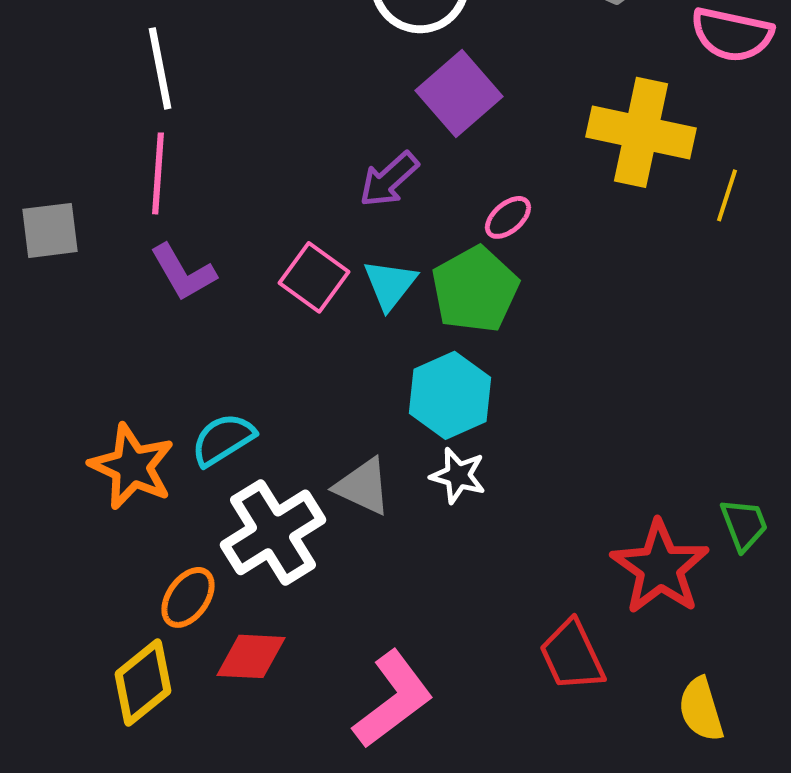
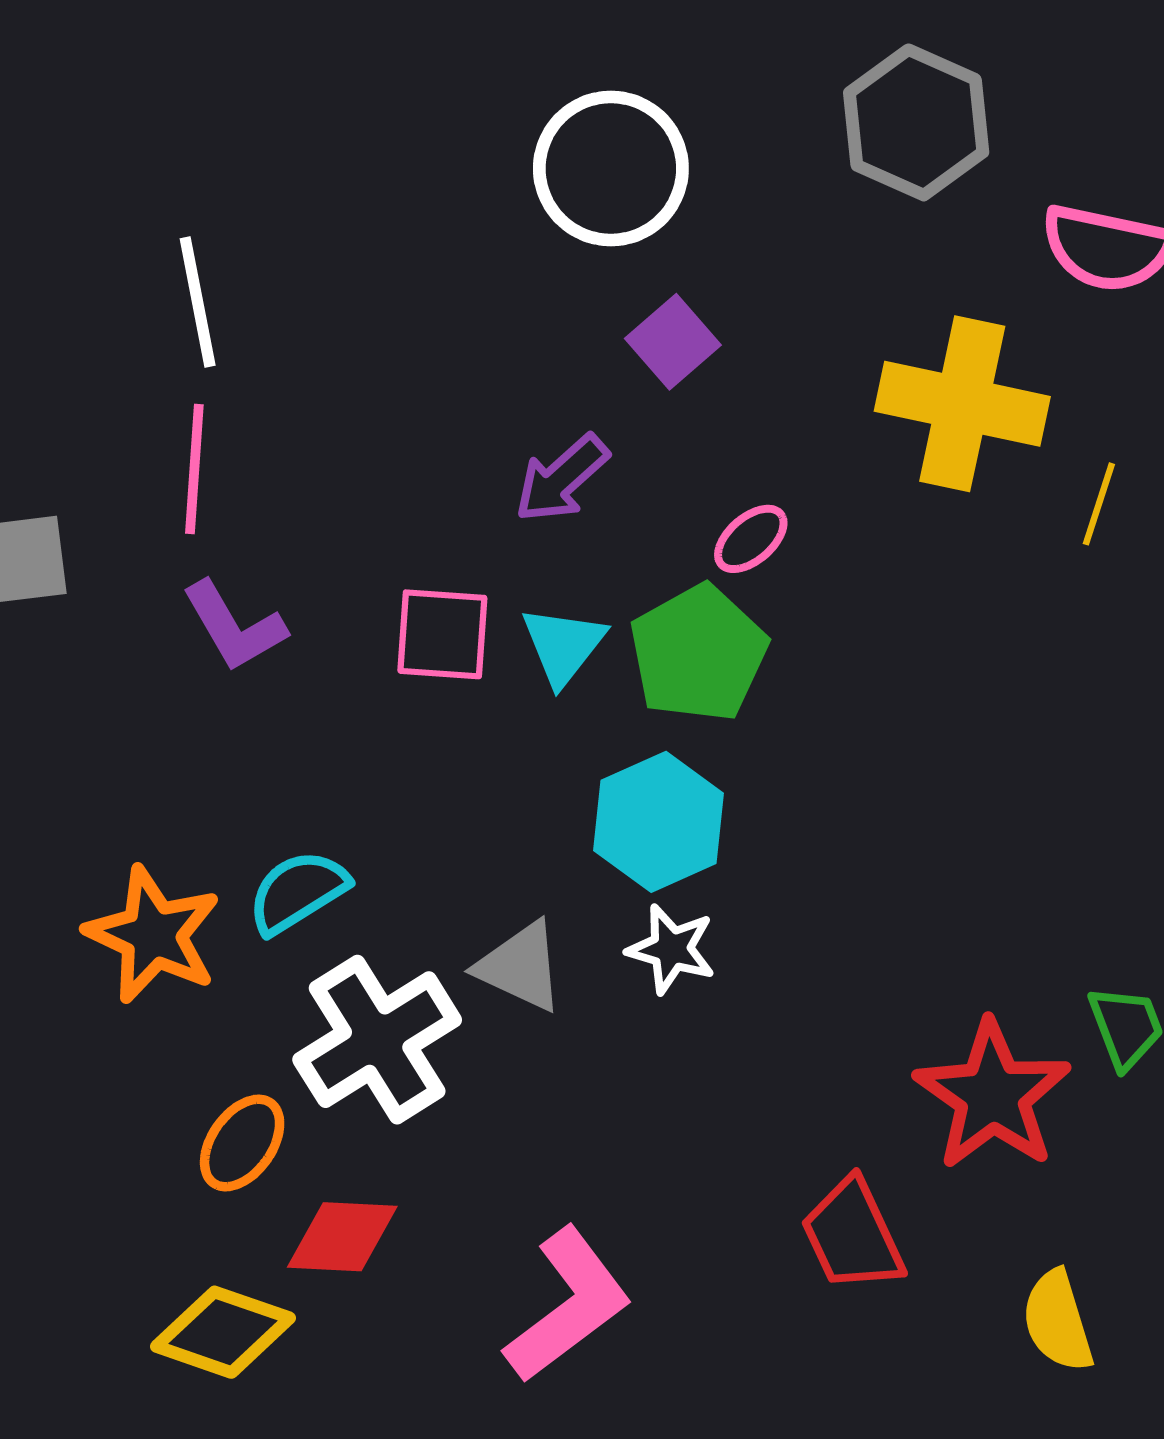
purple square: (459, 93) -> (673, 342), size x0.7
pink square: (314, 277) -> (442, 634), turned -32
yellow diamond: (143, 682) -> (223, 1332), moved, turned 58

